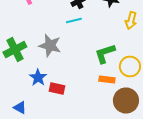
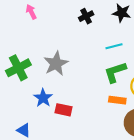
cyan line: (74, 20) -> (114, 46), moved
gray star: (50, 46) -> (56, 63), turned 30

